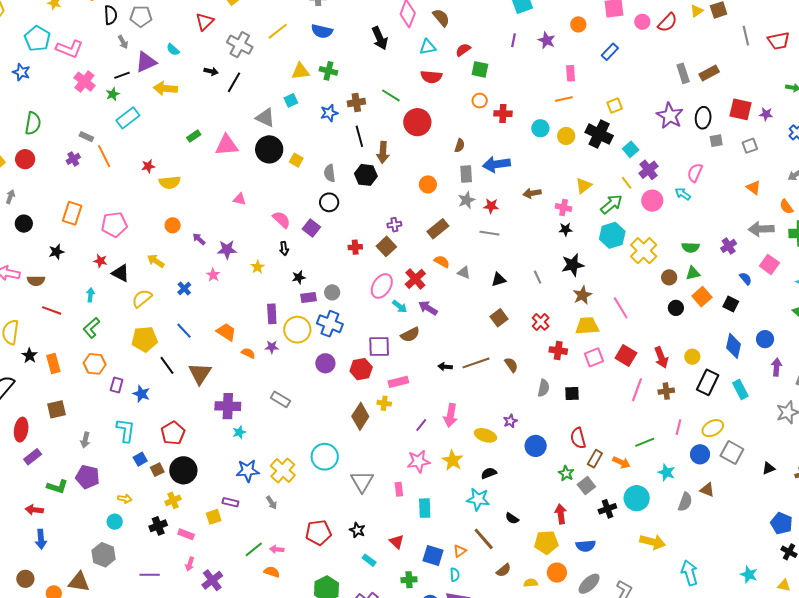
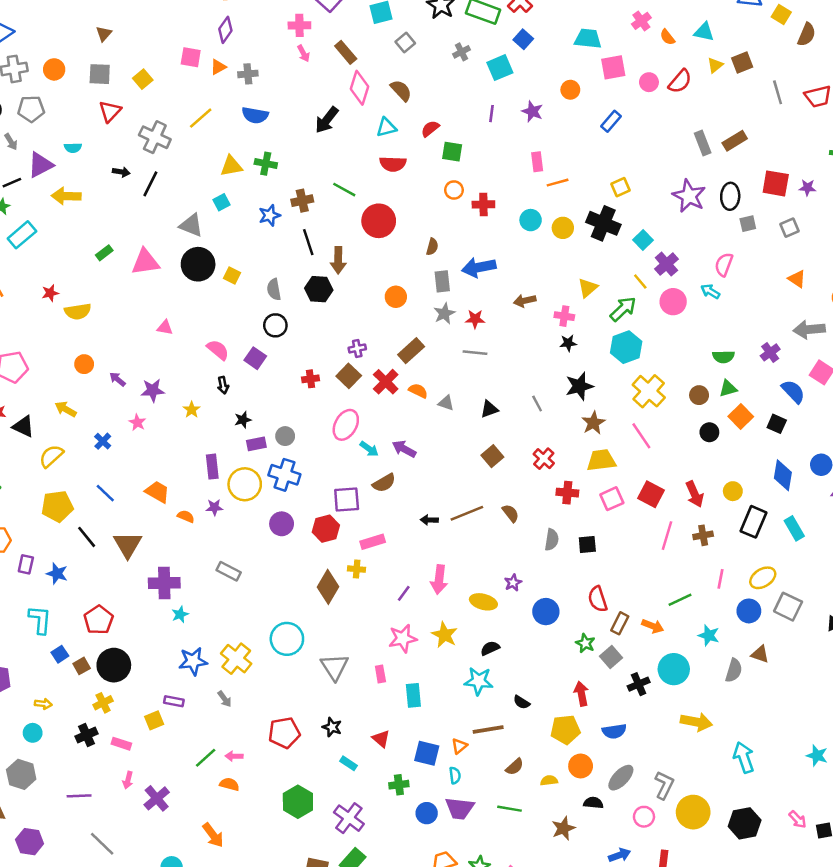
black arrow: (380, 38) -> (327, 120), turned 65
cyan semicircle: (173, 50) -> (73, 148), turned -40
pink rectangle: (571, 73) -> (537, 162), moved
yellow cross: (644, 251) -> (649, 391), moved
red cross: (415, 279) -> (386, 382), moved
blue semicircle: (746, 279) -> (793, 392), size x1.5
brown line: (484, 539) -> (488, 729), turned -55

